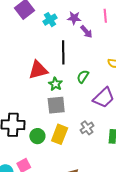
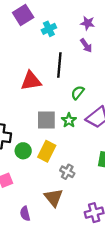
purple star: (74, 18) -> (88, 23), moved
green star: (55, 84) -> (69, 120), moved
gray cross: (87, 128) -> (67, 172), moved, turned -32

